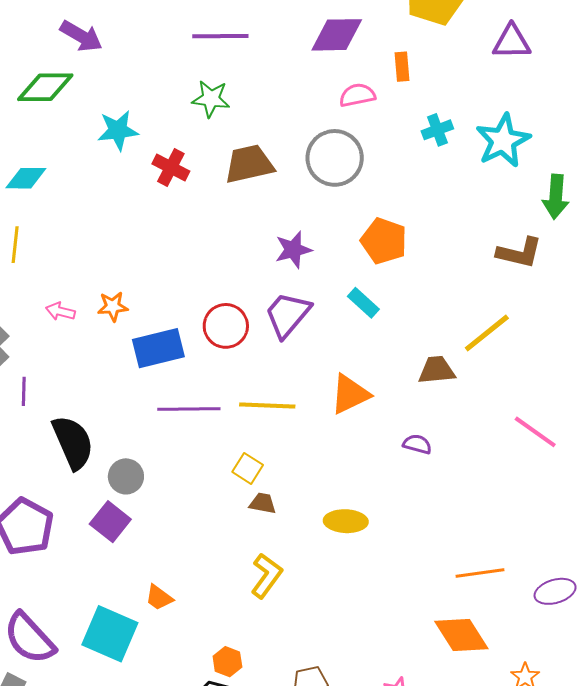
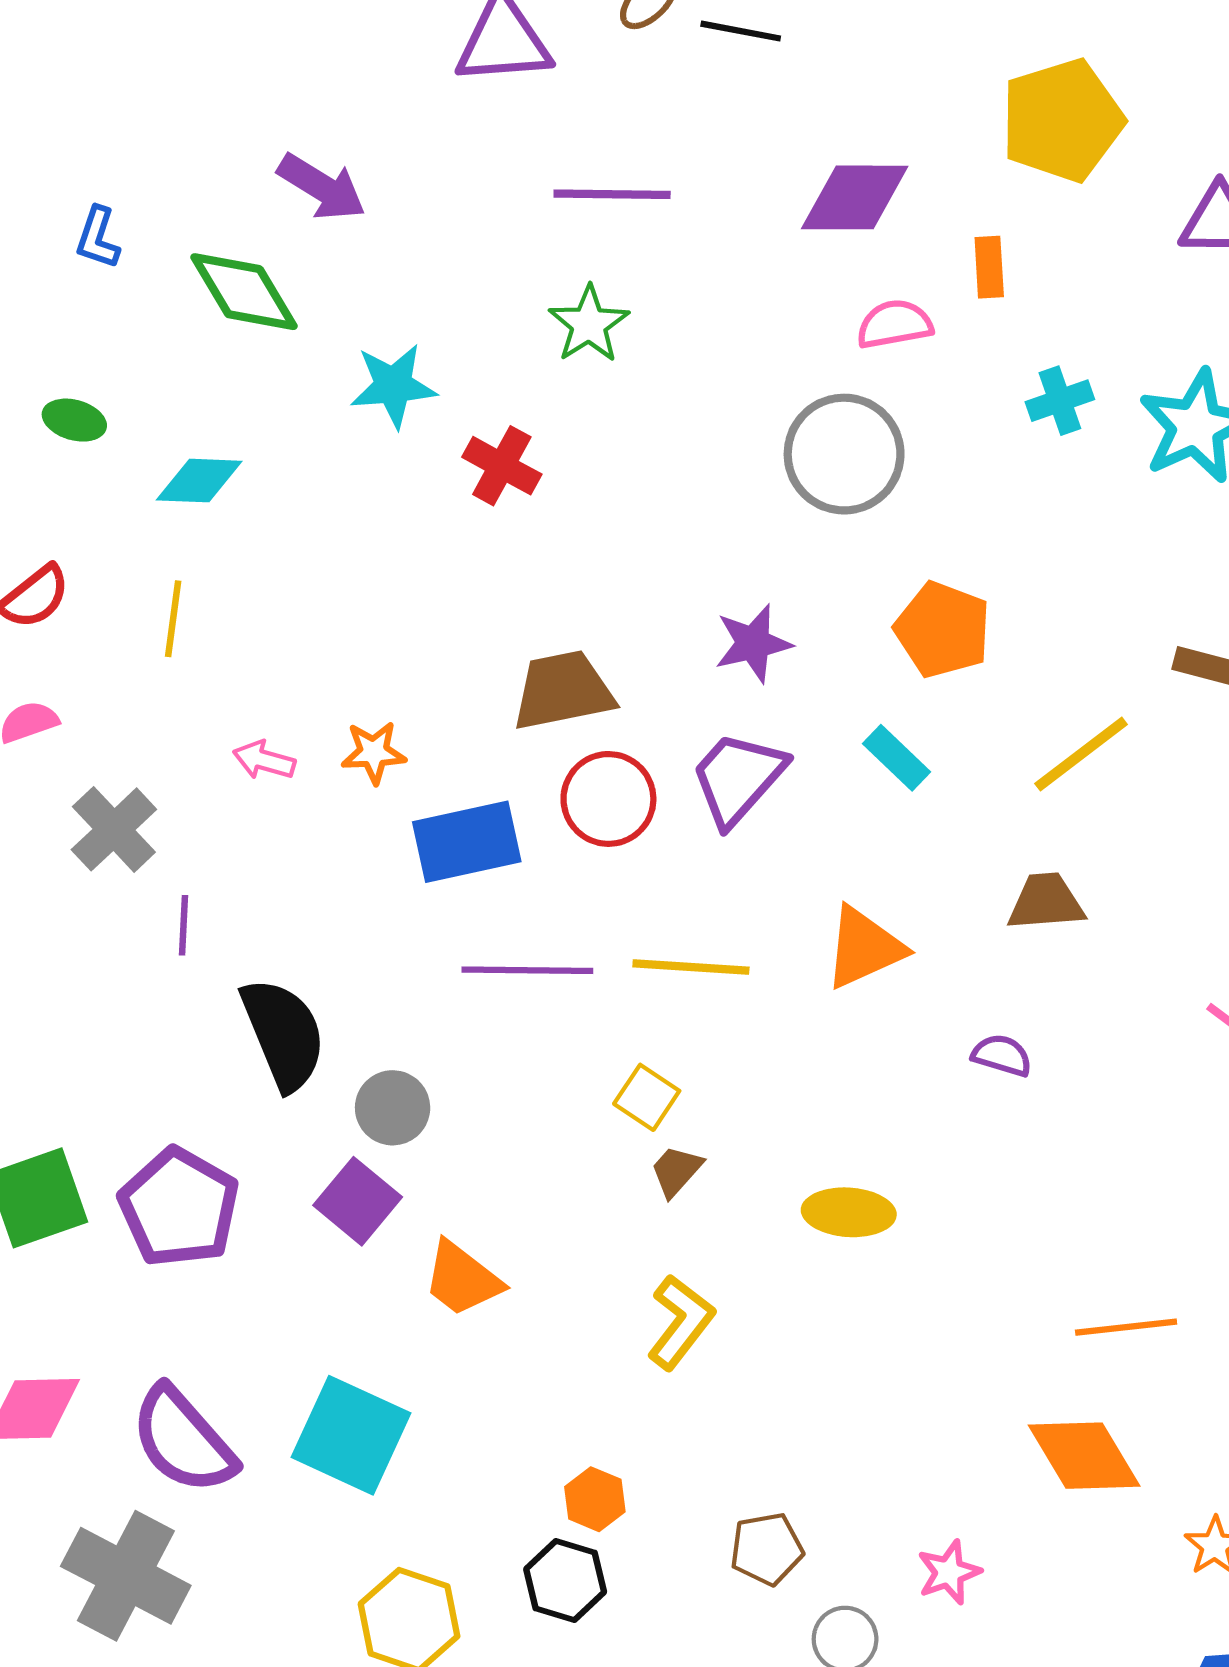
green diamond: (45, 87) -> (244, 292), turned 58
green star: (211, 99) -> (589, 324), turned 30
brown trapezoid: (249, 164) -> (563, 691), moved
yellow line: (487, 333) -> (1081, 754), moved
brown trapezoid: (263, 503) -> (676, 1171), turned -60
orange trapezoid: (159, 598) -> (462, 1279), moved, size x1.4

